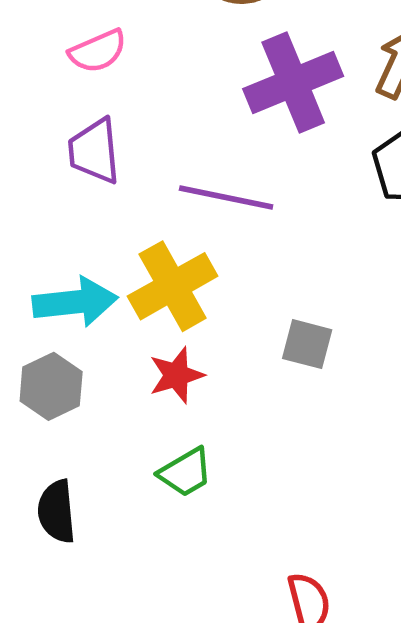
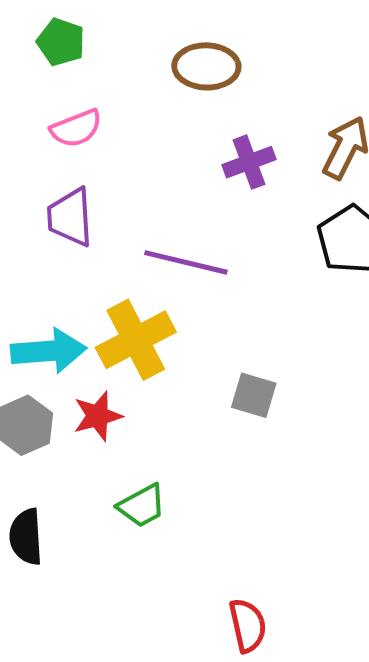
purple cross: (293, 83) -> (249, 162), size x0.6
red star: (176, 375) -> (98, 416), moved

